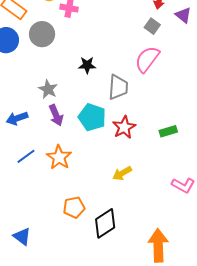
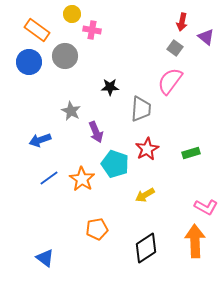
purple arrow: (56, 115) -> (96, 132), moved
cyan pentagon: (92, 117) -> (115, 164), moved
black diamond: (105, 223) -> (146, 248), moved
orange arrow: (158, 245) -> (195, 241), moved

